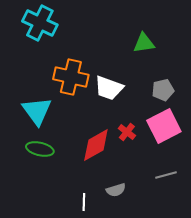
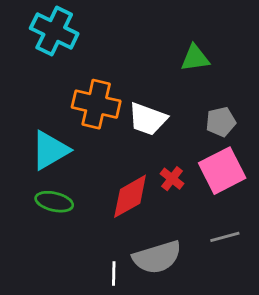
cyan triangle: (37, 111) -> (50, 150), turned 36
gray semicircle: (116, 190) -> (157, 257), size x1.8

